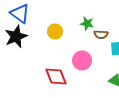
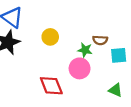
green star: (87, 24) -> (85, 50), moved

